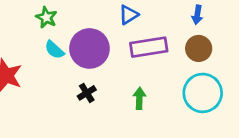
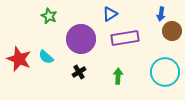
brown circle: (199, 48) -> (172, 31), moved
cyan semicircle: (54, 50) -> (46, 57), moved

